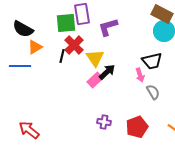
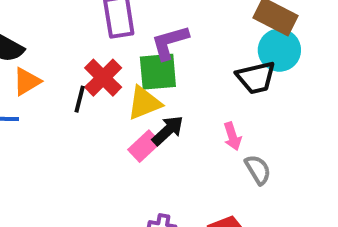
green square: (66, 23) -> (158, 72), moved
yellow triangle: (95, 58) -> (144, 103), turned 42
black trapezoid: (152, 61) -> (256, 78), moved

